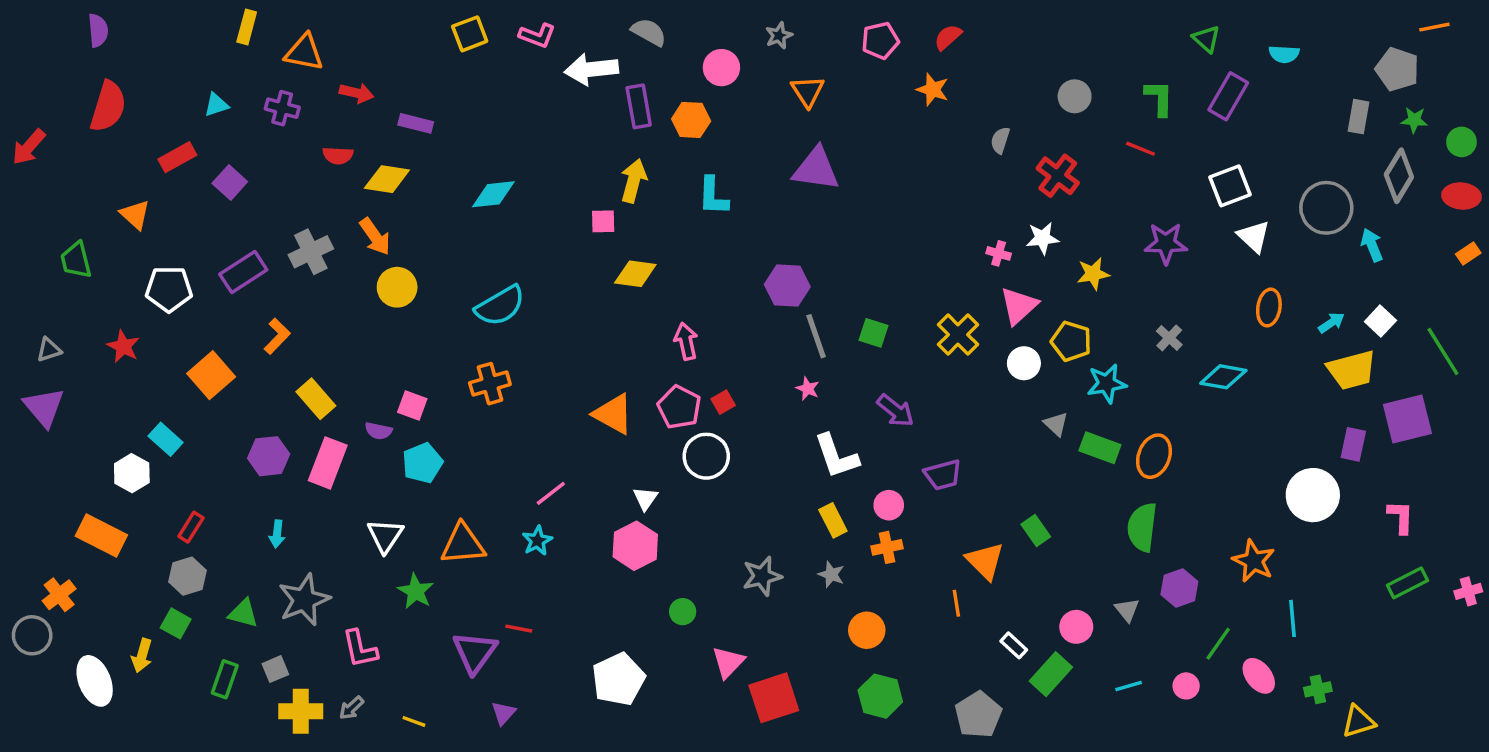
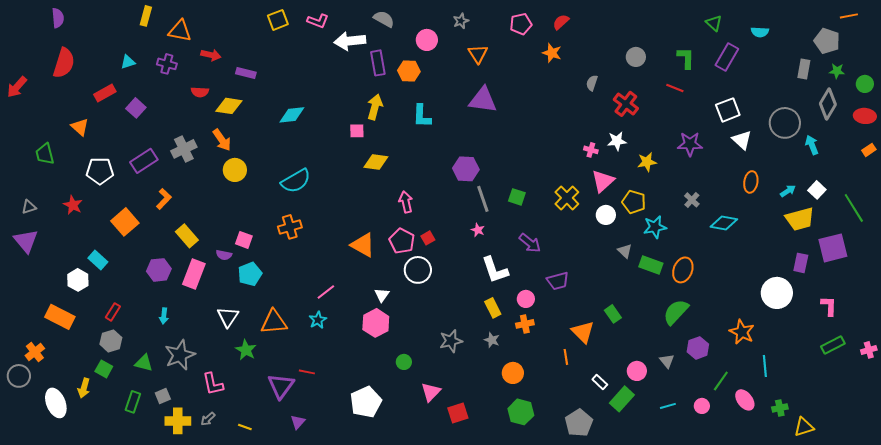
green semicircle: (1142, 527) -> (676, 312), turned 36
red square: (774, 698) -> (458, 413), size x0.7

